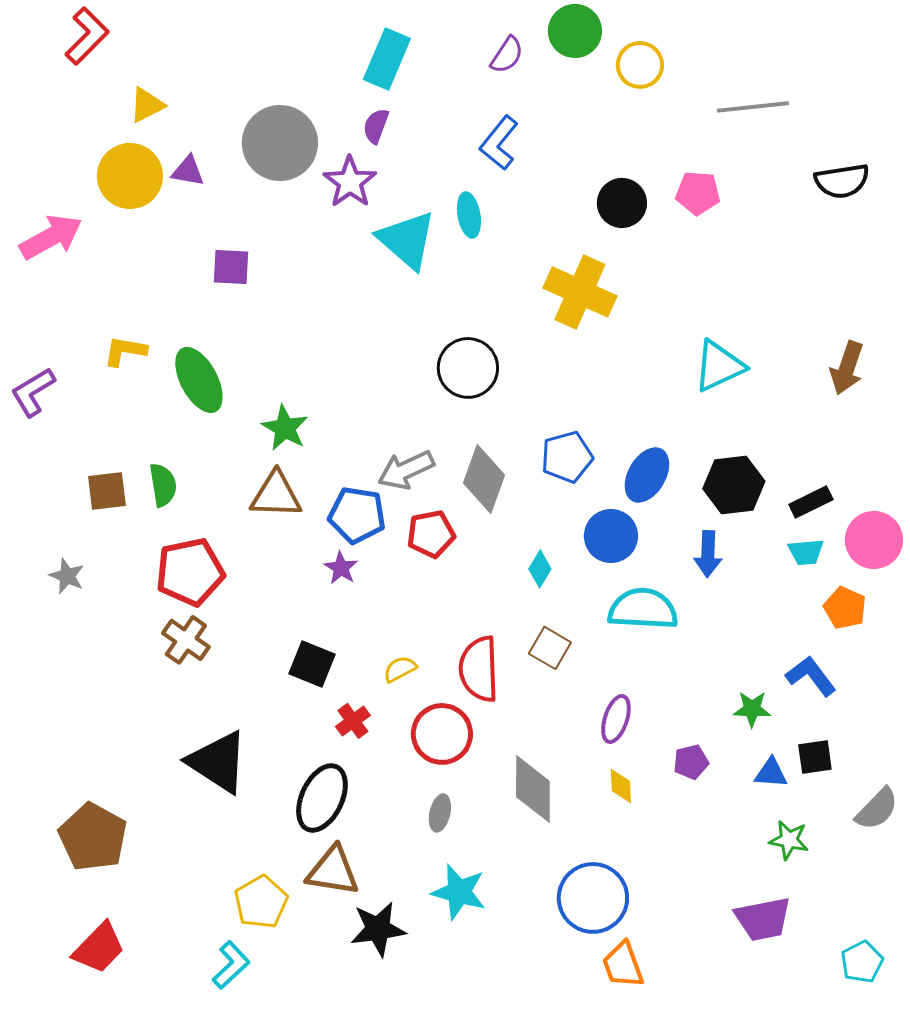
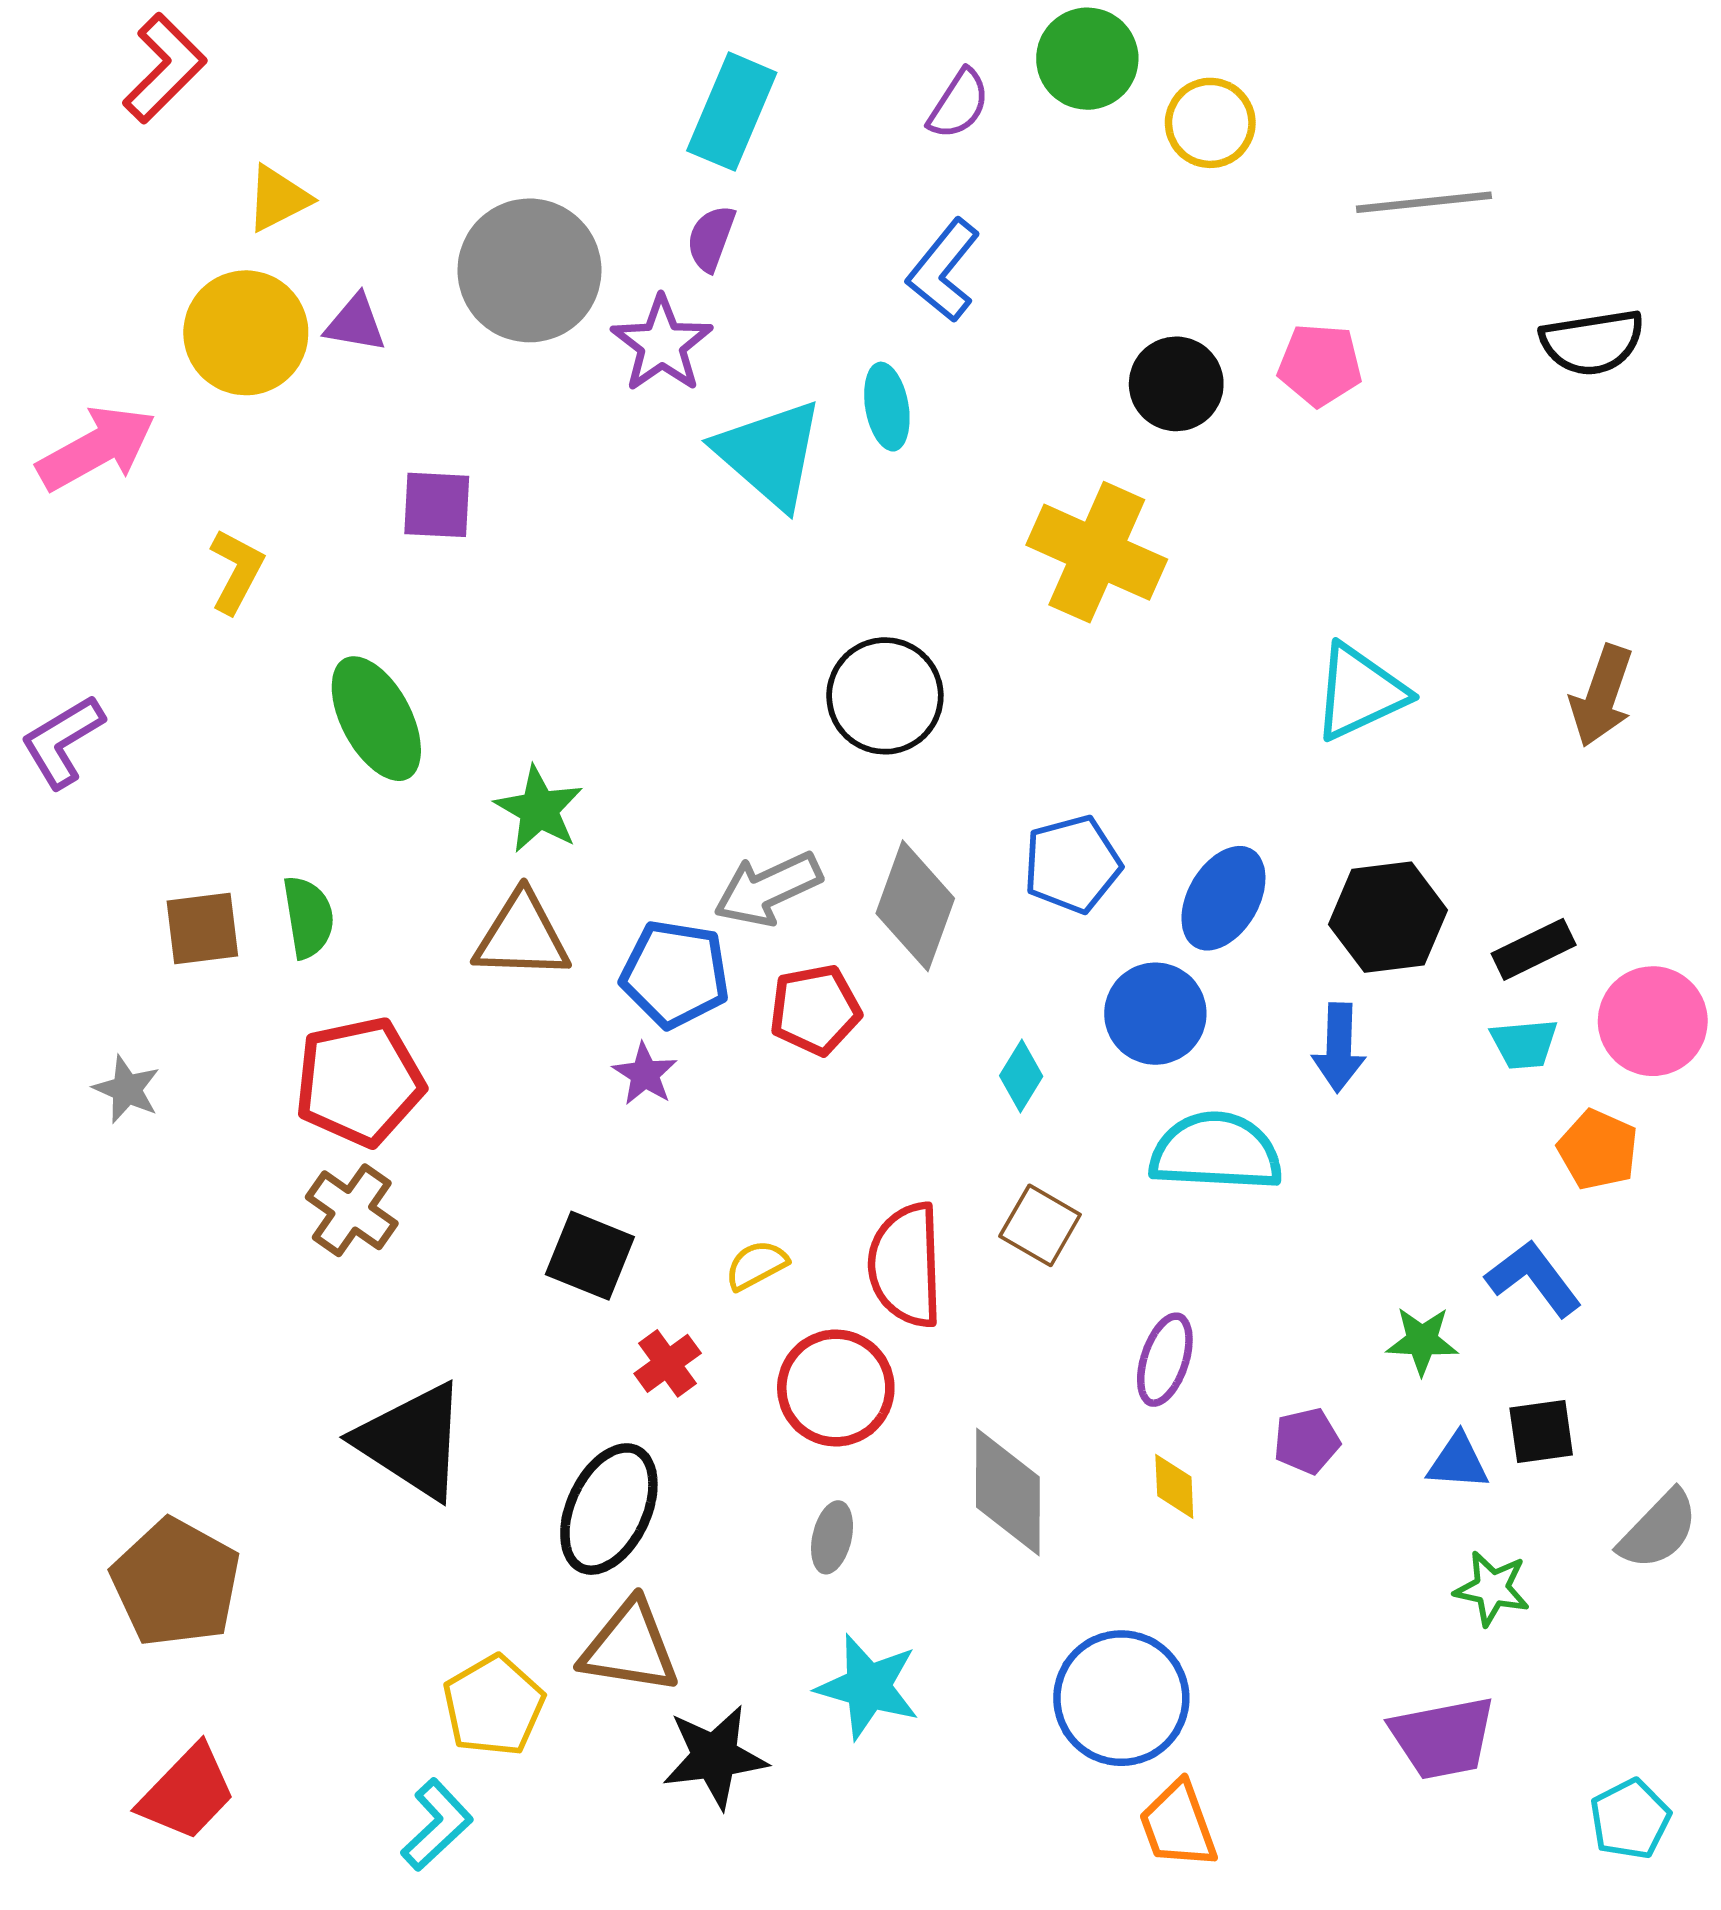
yellow L-shape: (125, 351) -> (236, 571), moved, turned 108

